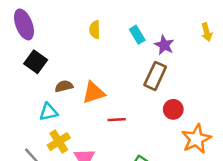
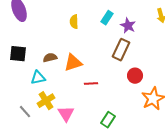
yellow semicircle: (95, 30) -> (74, 22), moved
cyan rectangle: (137, 35) -> (107, 18), turned 64
black square: (36, 62) -> (18, 54), moved, turned -30

